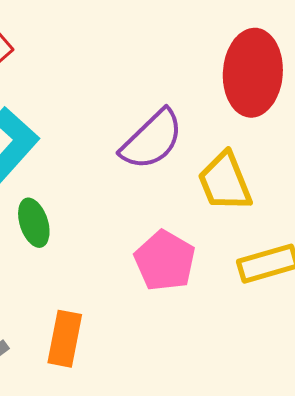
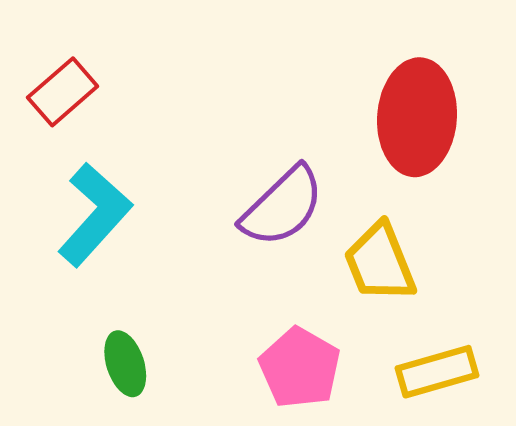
green ellipse: (34, 223) -> (125, 364), moved

